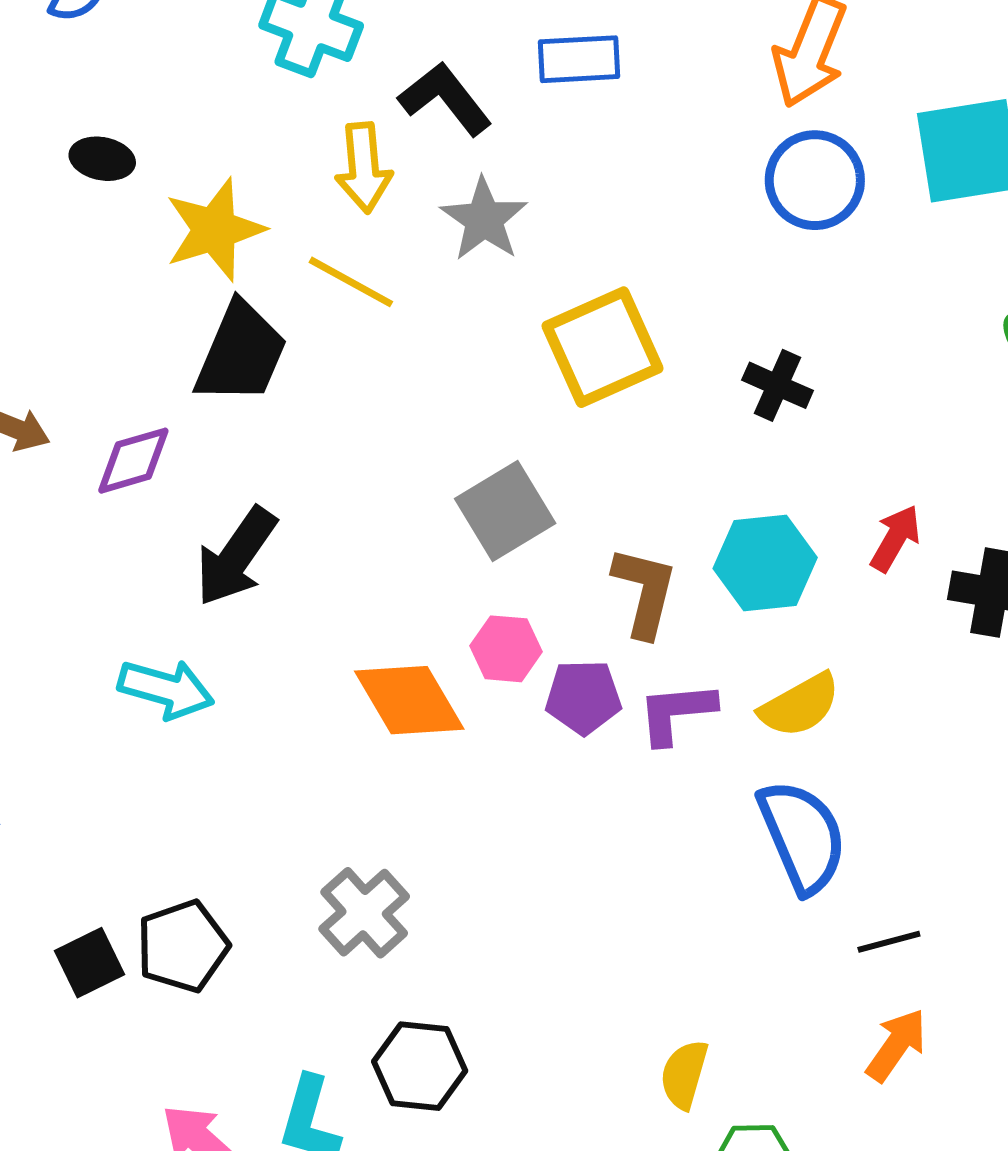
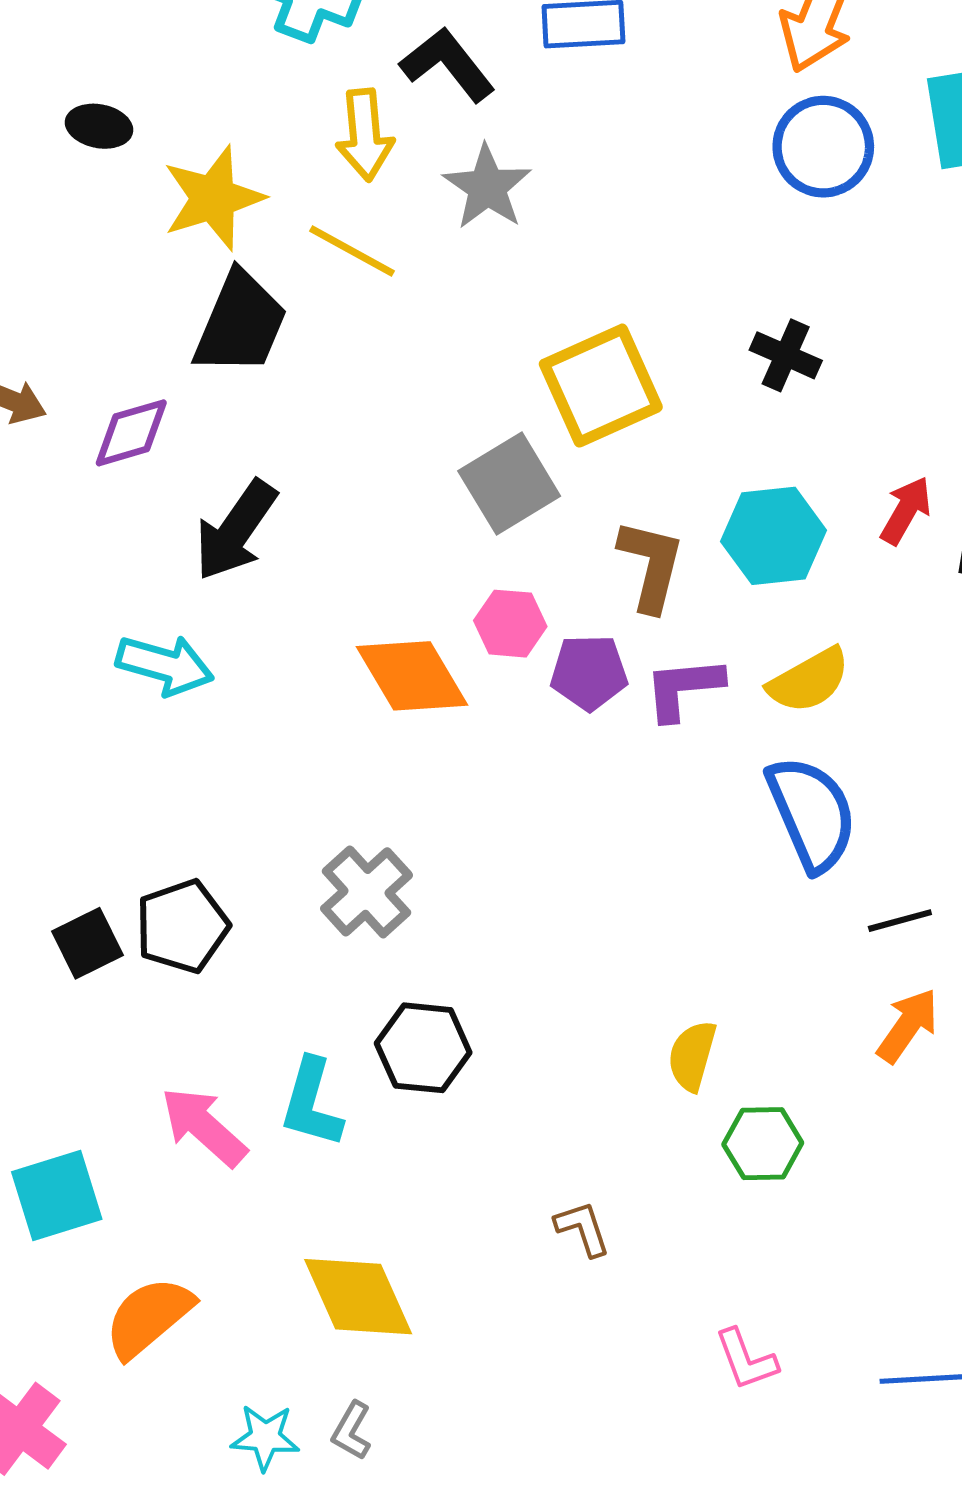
yellow square: (603, 347) -> (601, 386), moved

